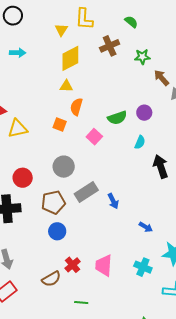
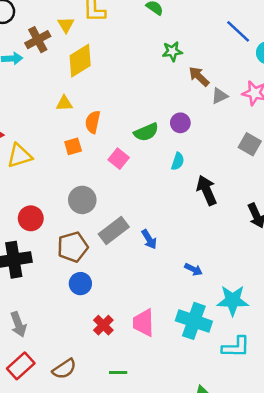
brown cross: (110, 46) -> (38, 40), moved
yellow triangle: (66, 86) -> (64, 103), moved
orange square: (60, 125) -> (73, 146), turned -32
cyan cross: (143, 267) -> (194, 321), size x1.5
brown semicircle: (51, 279) -> (64, 369), moved

